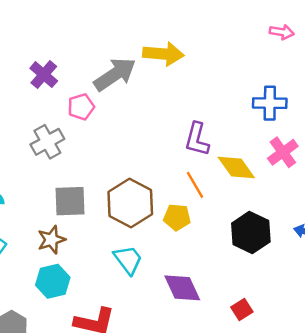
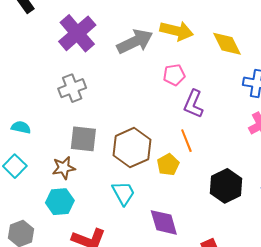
purple cross: (44, 75) -> (77, 33), size x1.6
pink pentagon: (81, 107) -> (174, 75), moved
yellow diamond: (236, 168) -> (227, 44), moved
yellow pentagon: (177, 217) -> (168, 165), turned 30

